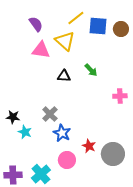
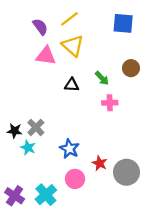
yellow line: (76, 18) -> (69, 19), moved
blue square: (98, 26) -> (123, 23), moved
brown circle: (121, 29) -> (131, 68), moved
pink cross: (120, 96) -> (110, 103), moved
gray cross: (50, 114) -> (36, 127), moved
purple cross: (13, 175) -> (15, 196), turned 36

